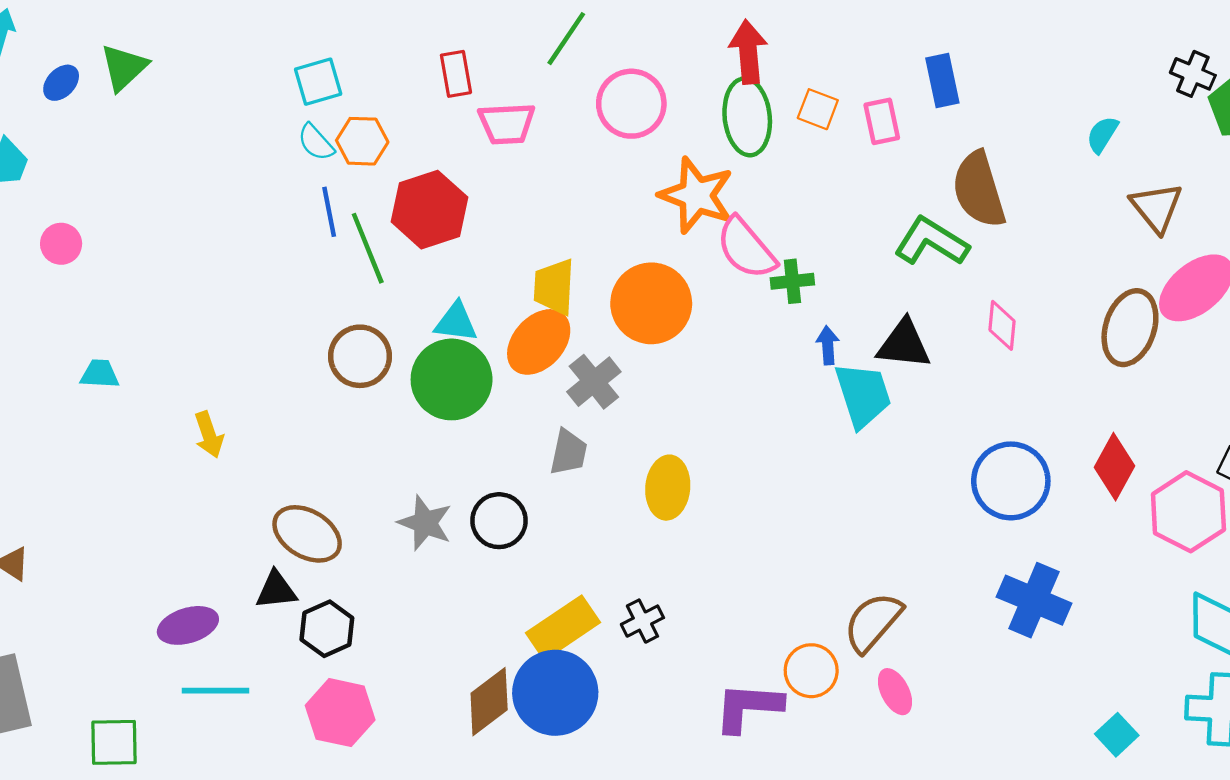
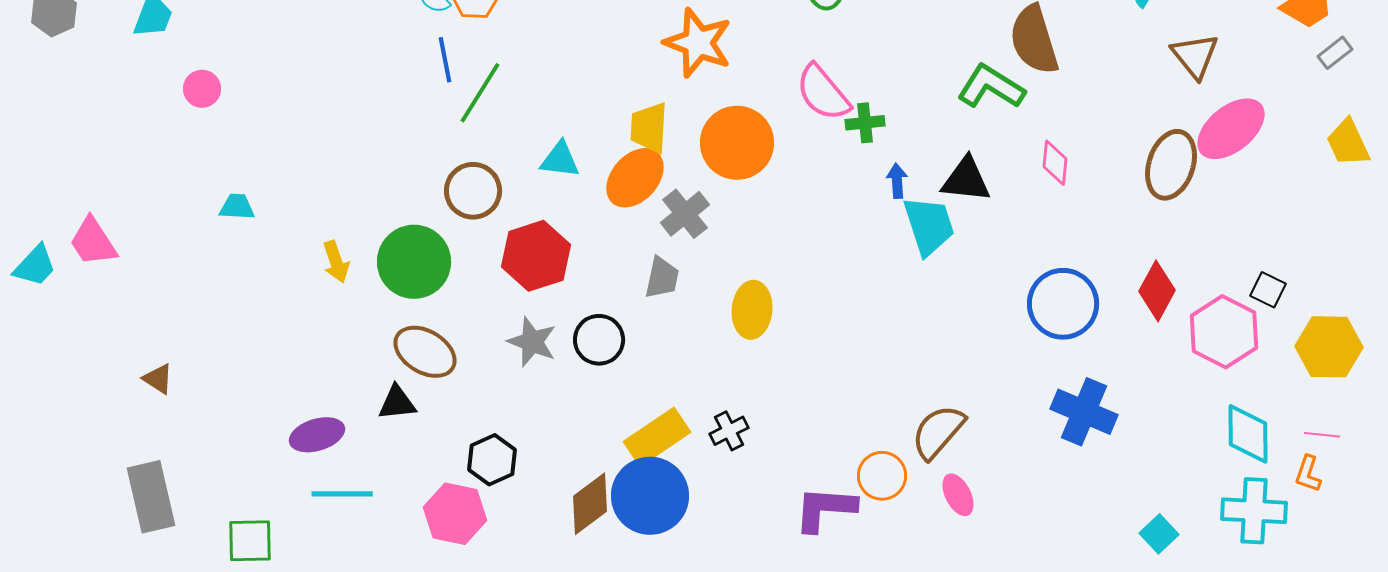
orange star: (696, 195) -> (698, 43), moved
red hexagon: (429, 210) -> (536, 256), moved
green line: (368, 248) -> (480, 93), turned 54
green circle: (452, 379) -> (414, 262), moved
black hexagon: (327, 629) -> (492, 460), moved

